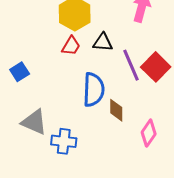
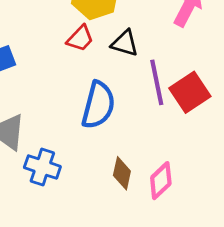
brown diamond: (116, 110) -> (122, 173), moved

